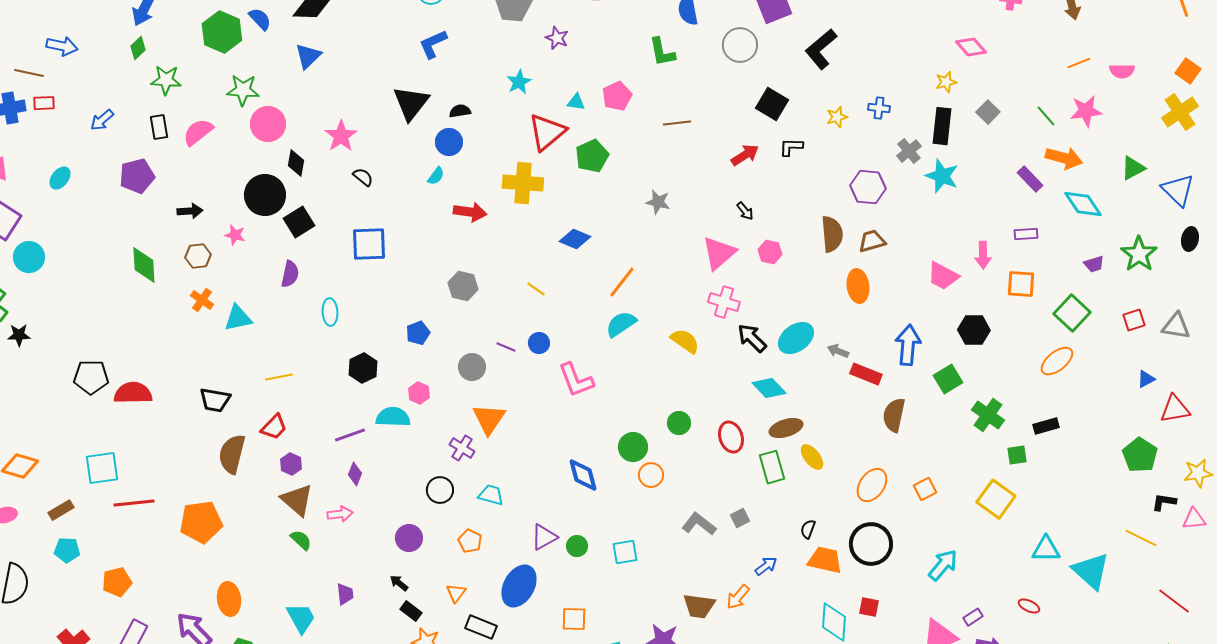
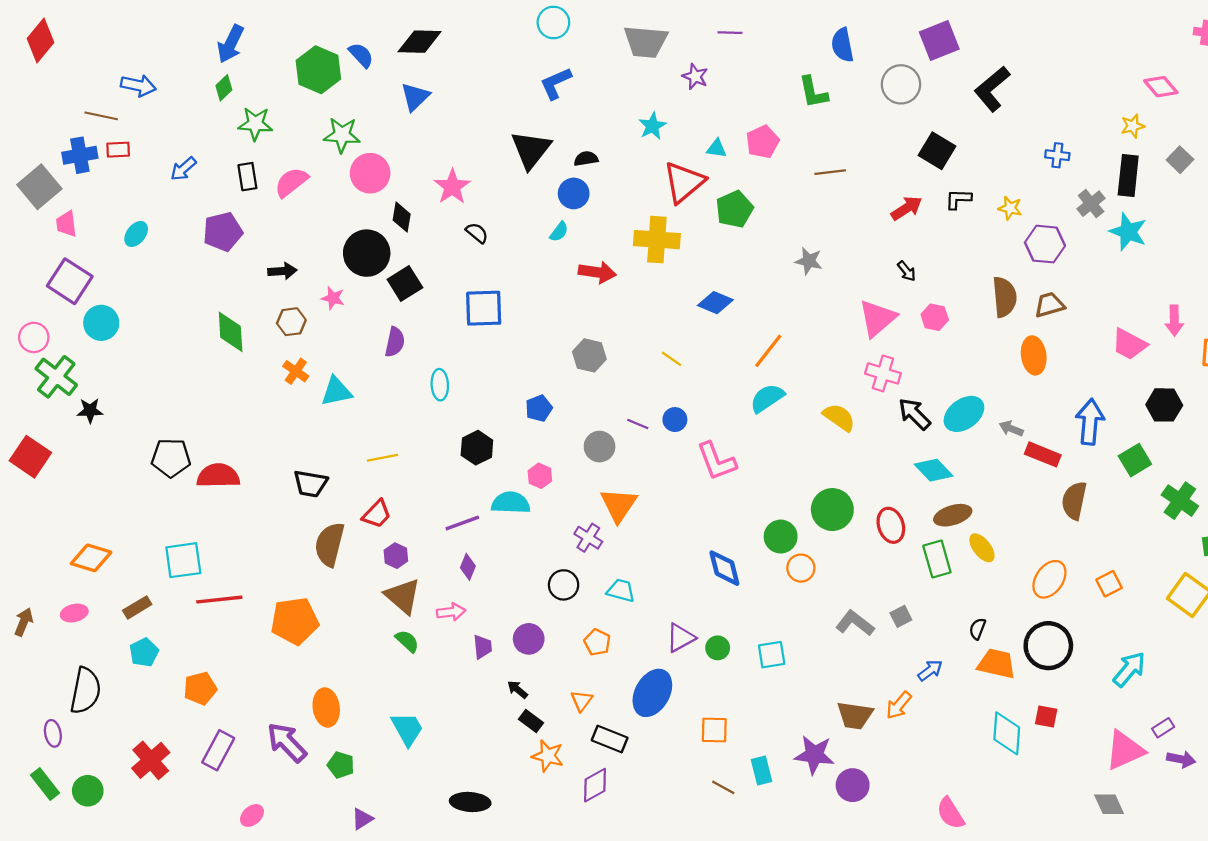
yellow star: (837, 117) -> (1010, 208), moved, turned 30
green circle: (679, 423) -> (832, 510), size x1.6
cyan pentagon: (67, 550) -> (144, 652), turned -30
purple trapezoid: (345, 594) -> (483, 647), moved

